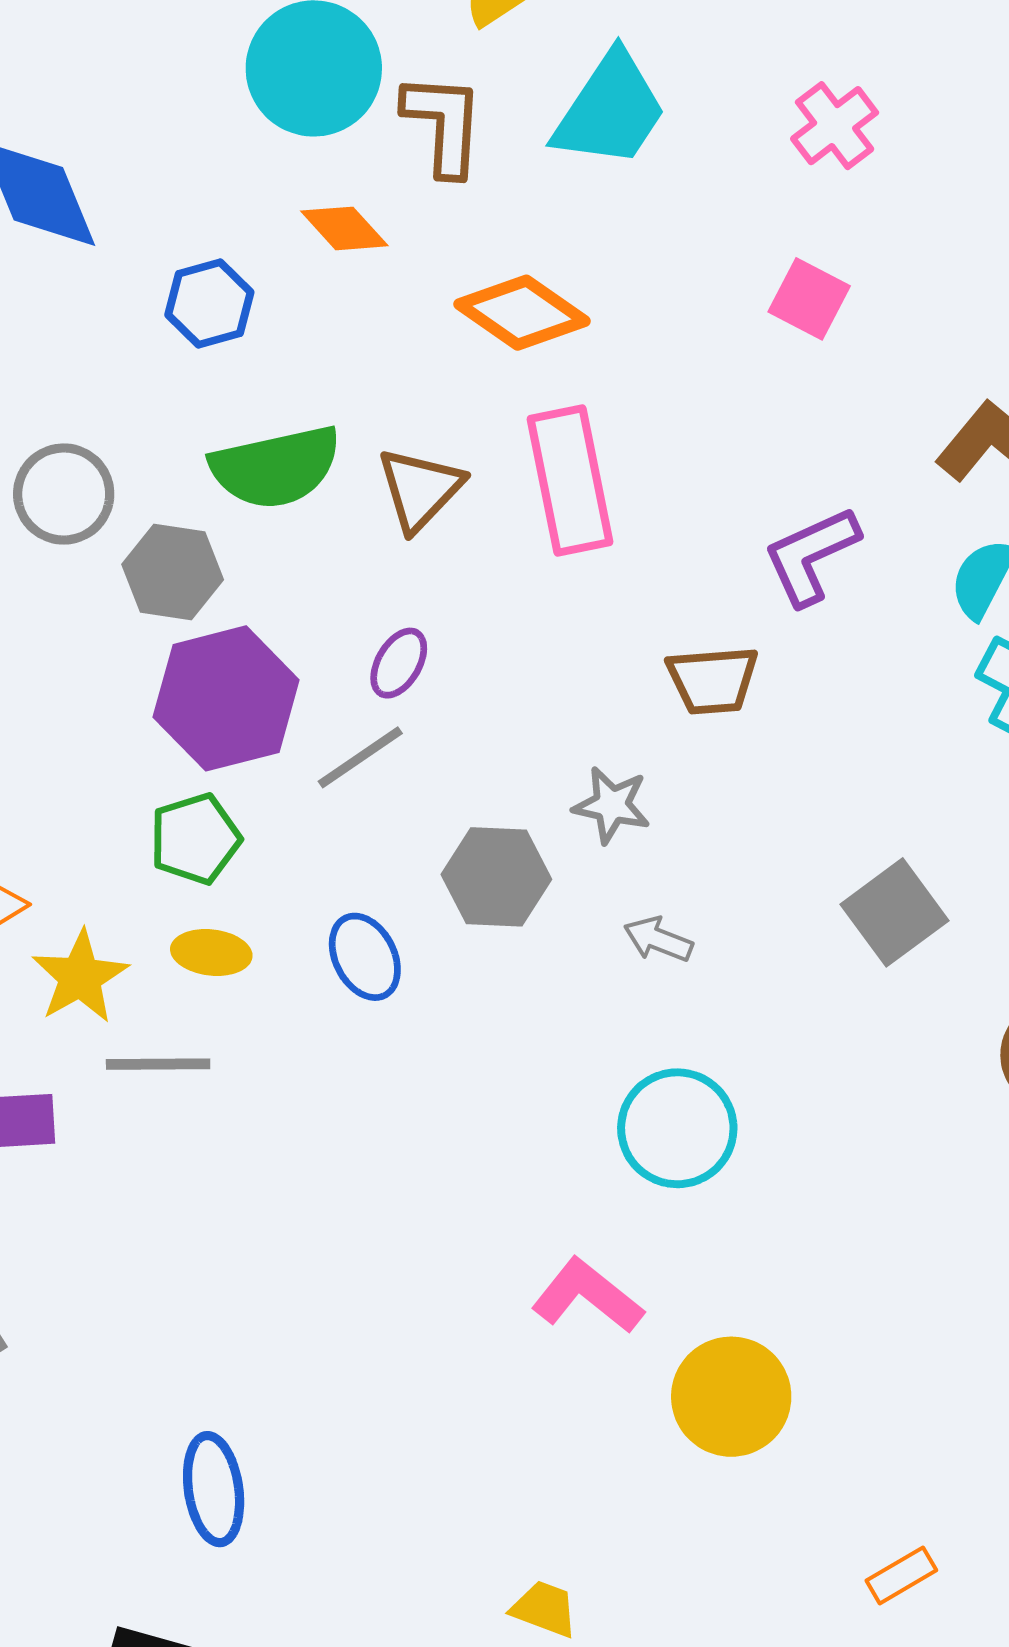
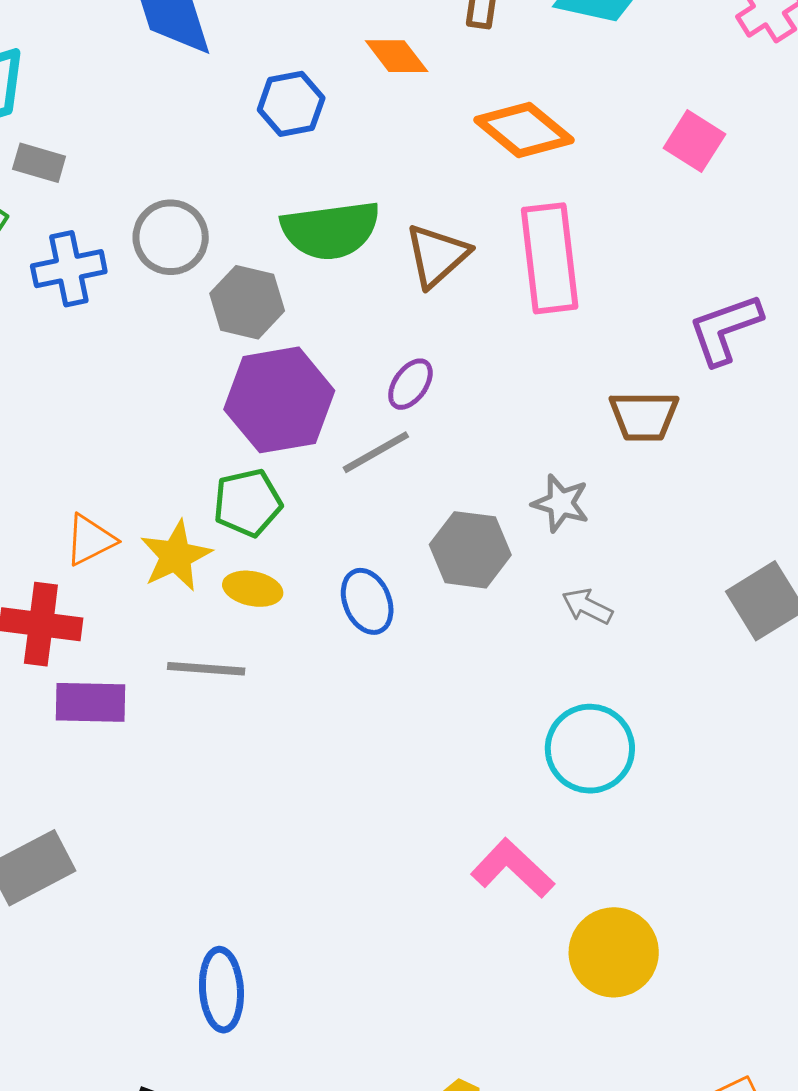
pink square: (809, 299) -> (694, 141), moved
yellow star: (80, 977) -> (176, 556), moved

